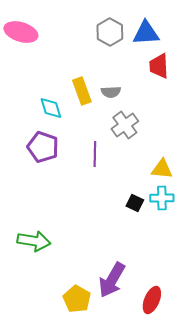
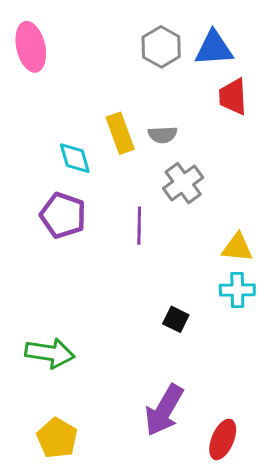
pink ellipse: (21, 32) -> (31, 47), turned 60
black square: (135, 203) -> (176, 319), moved
yellow pentagon: (77, 299) -> (57, 438), moved

